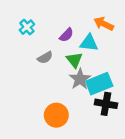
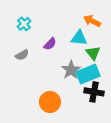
purple semicircle: (66, 35) -> (50, 44), moved
gray semicircle: (45, 58) -> (22, 55), moved
green triangle: (74, 60) -> (93, 53), moved

